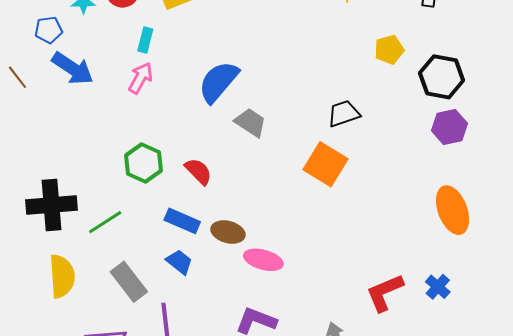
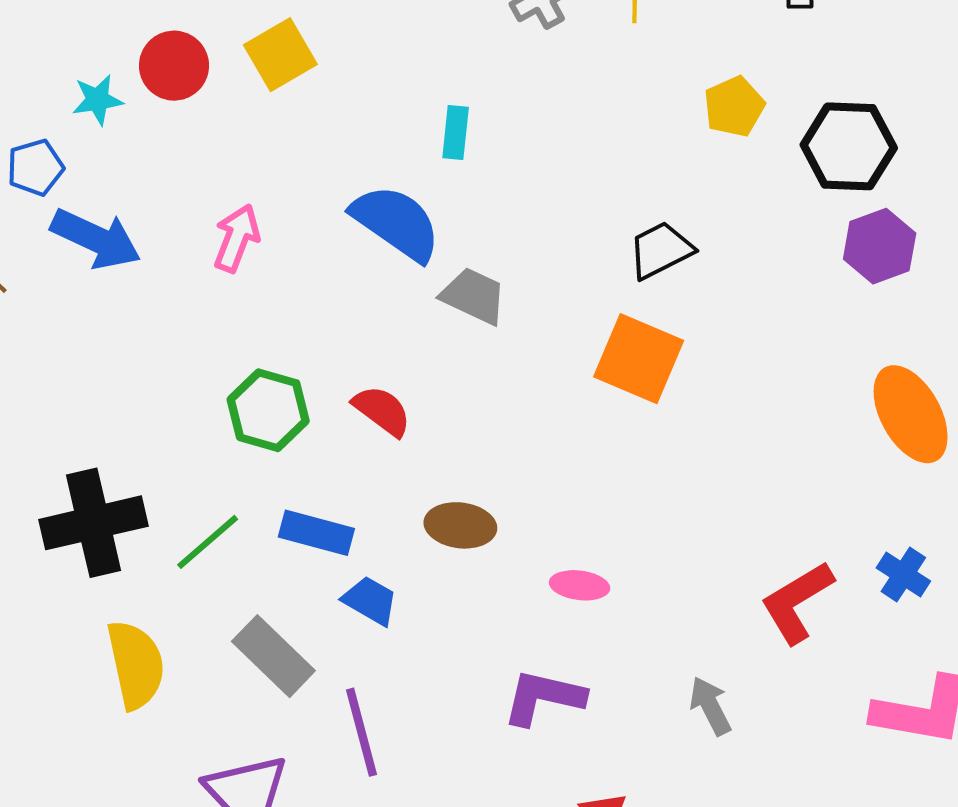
cyan rectangle: (145, 40) -> (456, 133), moved
blue semicircle: (218, 82) -> (396, 223), turned 93
blue rectangle: (182, 221) -> (316, 533), moved
pink ellipse: (263, 260) -> (580, 585), moved, size x0.7

